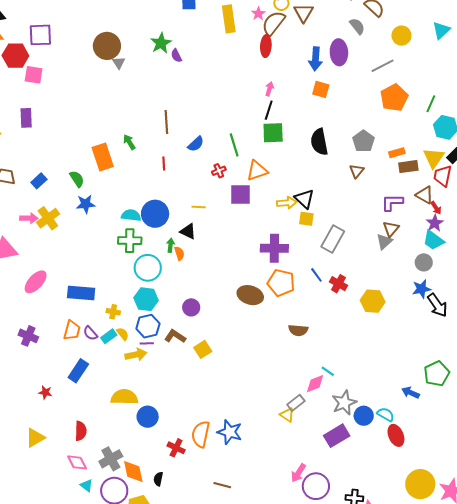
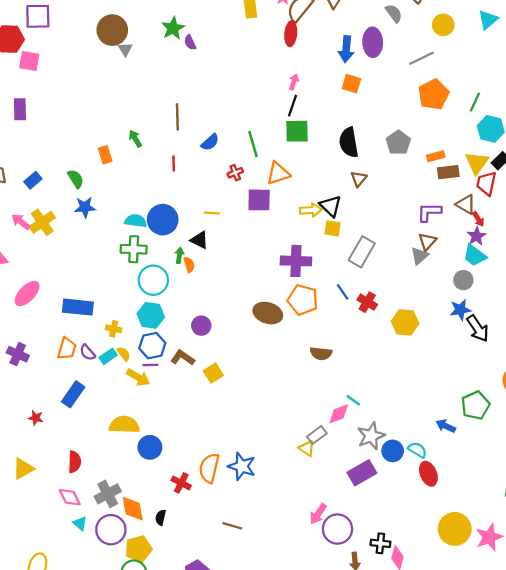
orange rectangle: (103, 157) -> (105, 155), size x0.6
brown triangle: (357, 171) -> (359, 179), moved
pink arrow: (29, 218) -> (21, 222), turned -144
yellow arrow: (136, 355) -> (138, 377), turned 40

